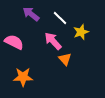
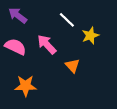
purple arrow: (31, 14) -> (18, 15), moved
pink arrow: (53, 41) -> (47, 44), moved

